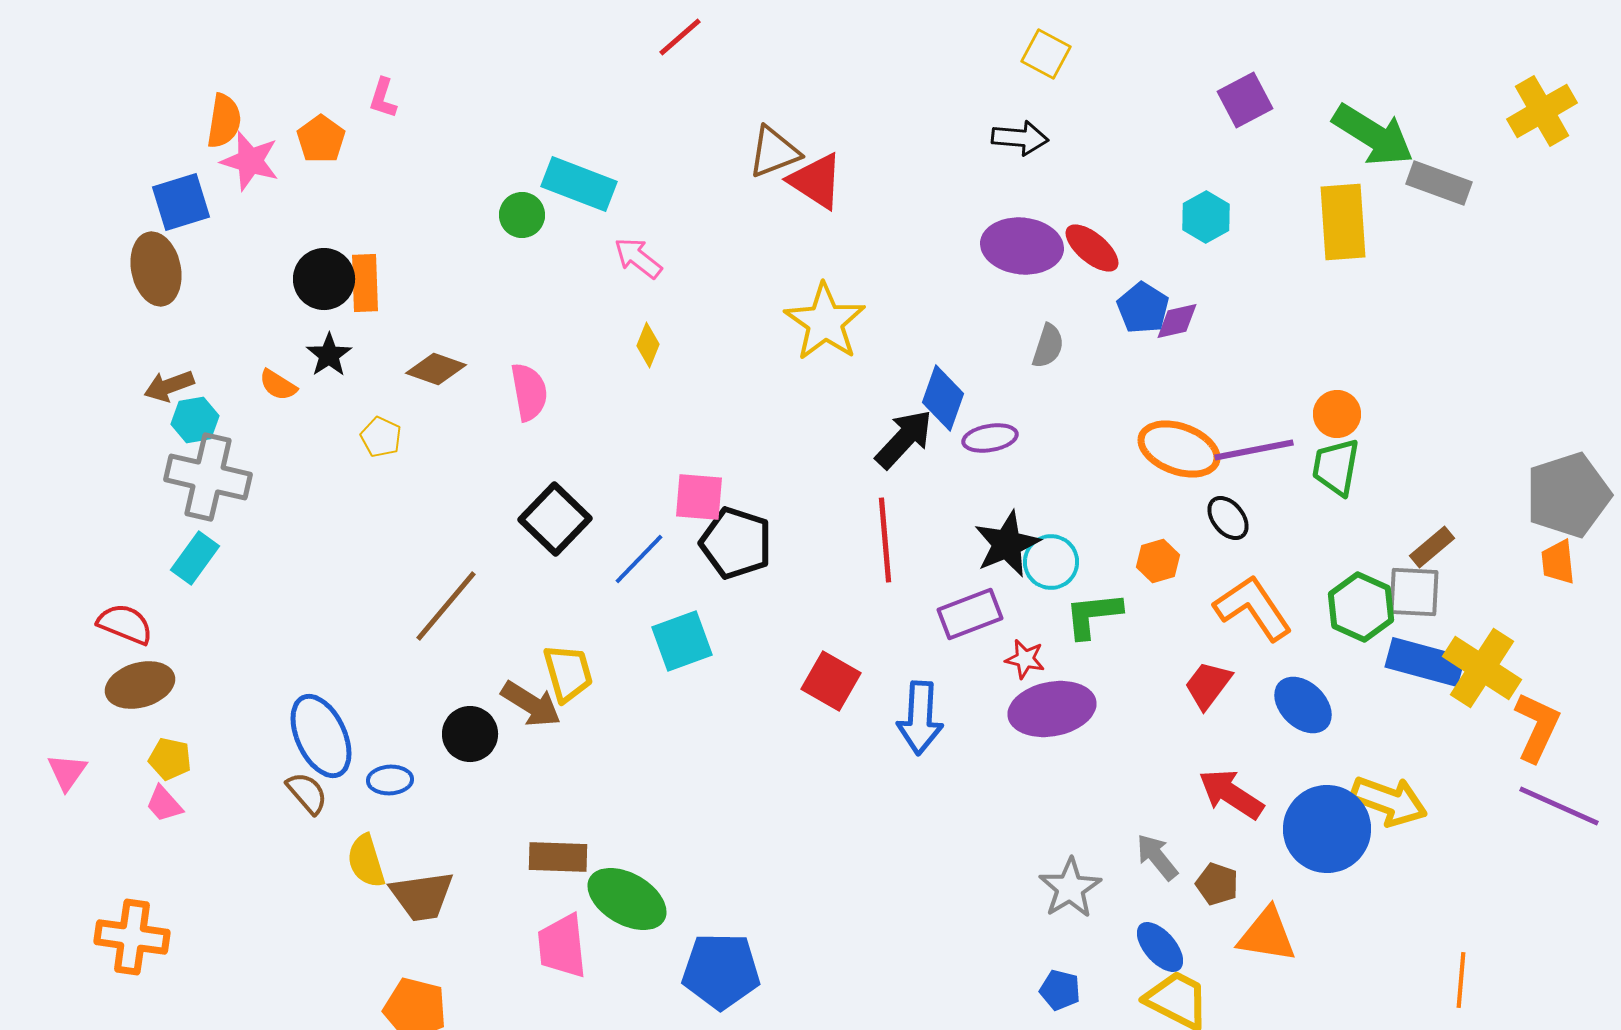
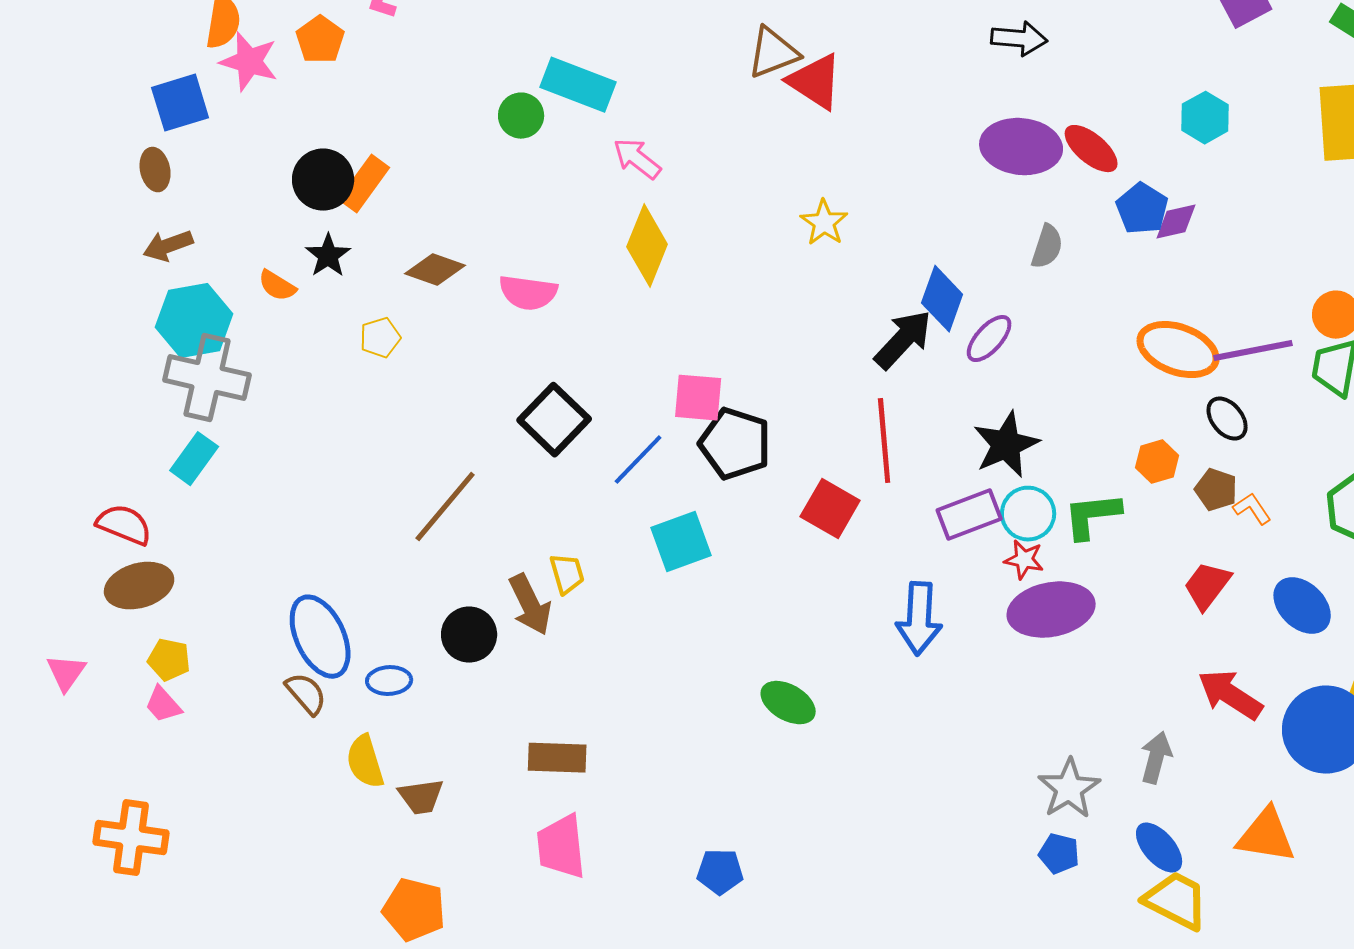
brown ellipse: (156, 269) -> (155, 170), size x0.6
orange rectangle: (365, 283) -> (364, 184), turned 38
yellow star: (825, 322) -> (824, 223), size x0.6
yellow diamond: (648, 345) -> (647, 246), size x1.8
brown arrow: (169, 386) -> (168, 246), moved
pink semicircle: (529, 392) -> (528, 293), turned 108
cyan hexagon: (195, 420) -> (194, 321), size x1.6
yellow pentagon: (381, 437) -> (380, 338), turned 30
purple ellipse: (990, 438) -> (989, 339), turned -38
cyan circle: (1051, 562) -> (1028, 514), moved
orange L-shape: (1253, 608) -> (1252, 509), size x0.5
yellow trapezoid: (568, 673) -> (567, 574), size x0.7
red square: (831, 681) -> (830, 509), moved
brown arrow: (531, 704) -> (530, 605), turned 32
gray arrow: (1157, 857) -> (1156, 758), turned 54
brown pentagon: (1217, 884) -> (1216, 490), moved
brown trapezoid: (422, 896) -> (421, 797), size x0.7
green ellipse: (627, 899) -> (788, 703), moved, size x0.7
blue pentagon: (721, 971) -> (720, 872), size x0.6
blue pentagon: (1060, 990) -> (1059, 854), moved

